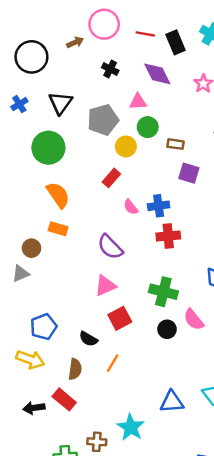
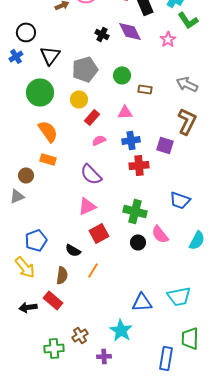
black circle: (31, 57) -> (26, 32), moved, size x0.7
black cross: (110, 69) -> (102, 34), moved
pink triangle: (138, 102) -> (125, 112), moved
yellow circle: (126, 146) -> (79, 99), moved
purple square: (189, 173) -> (165, 145), moved
pink semicircle: (131, 207) -> (99, 140), moved, turned 104
yellow arrow: (30, 359) -> (25, 267), turned 30
cyan star: (131, 427) -> (121, 330), moved
brown cross: (97, 442) -> (80, 335), turned -35

